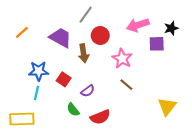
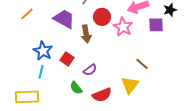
pink star: (122, 58) -> (123, 27), moved
blue star: (39, 71) -> (43, 51), turned 30
brown line: (126, 85) -> (142, 64), moved
yellow triangle: (167, 107) -> (130, 85), moved

